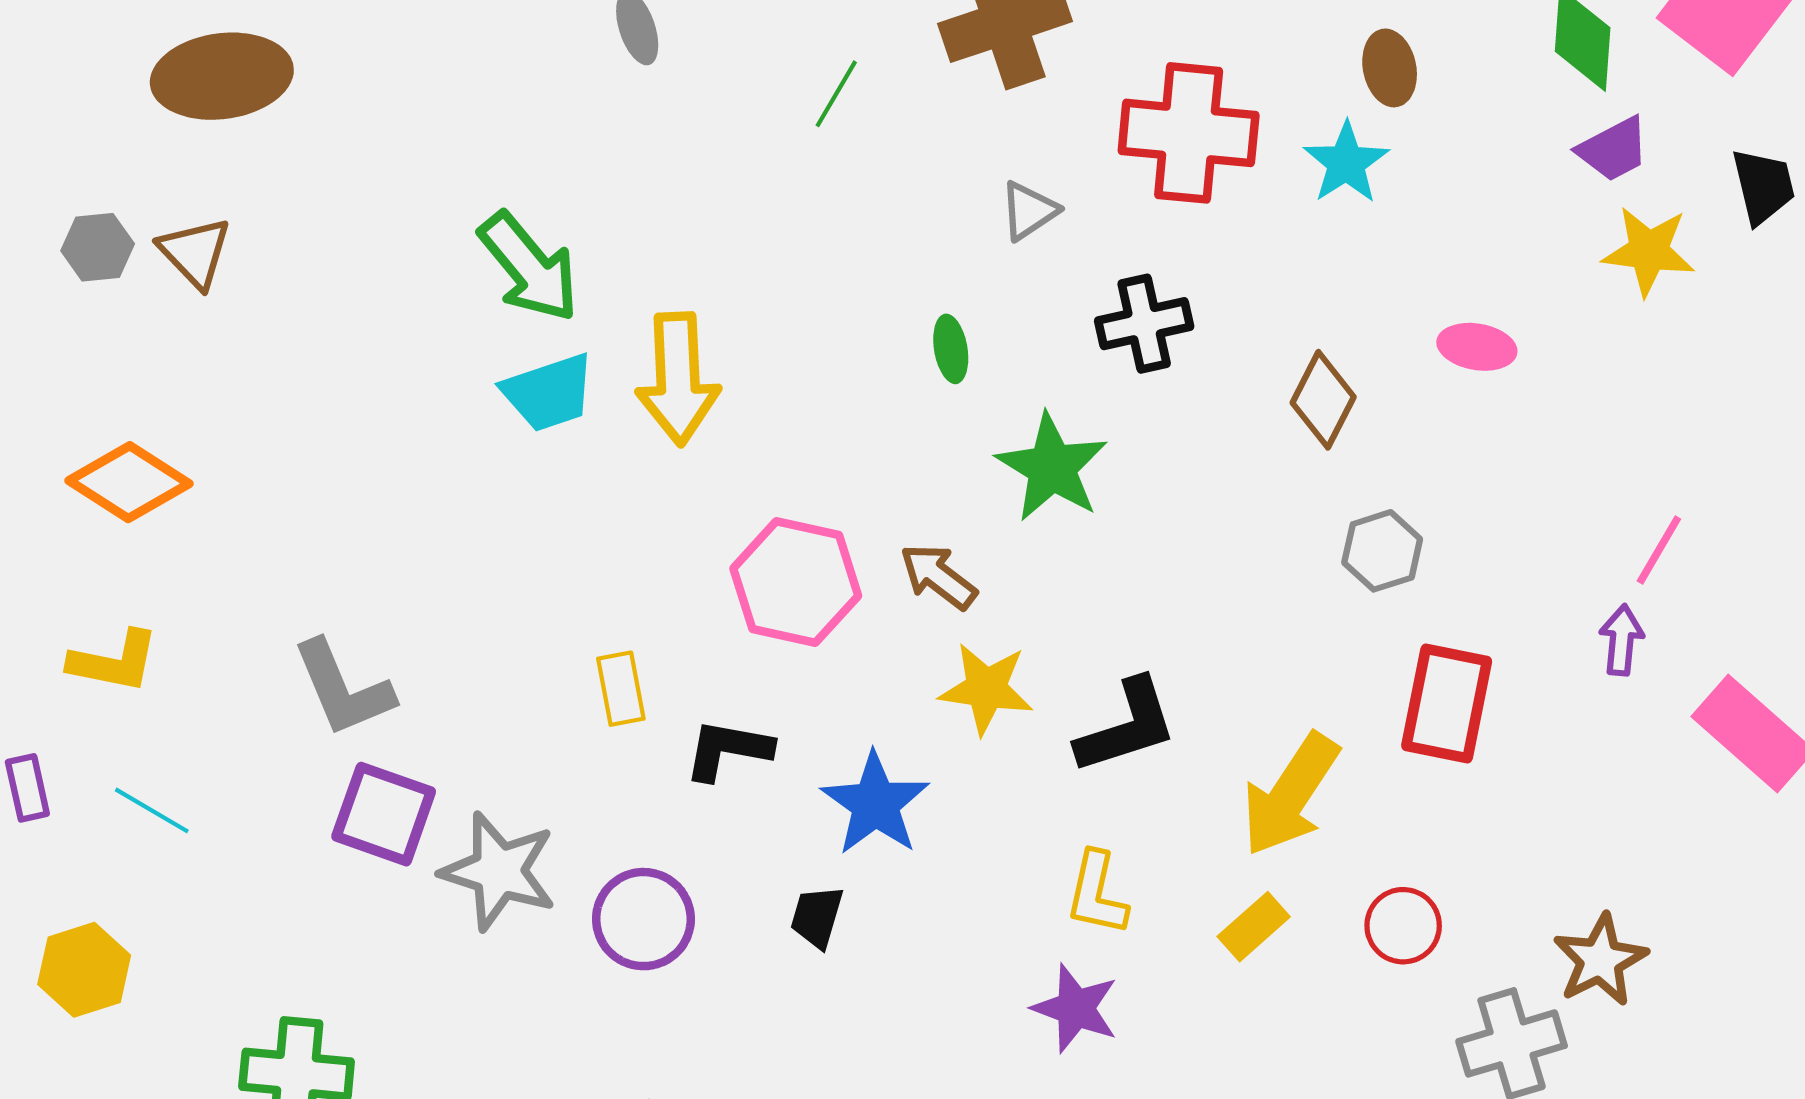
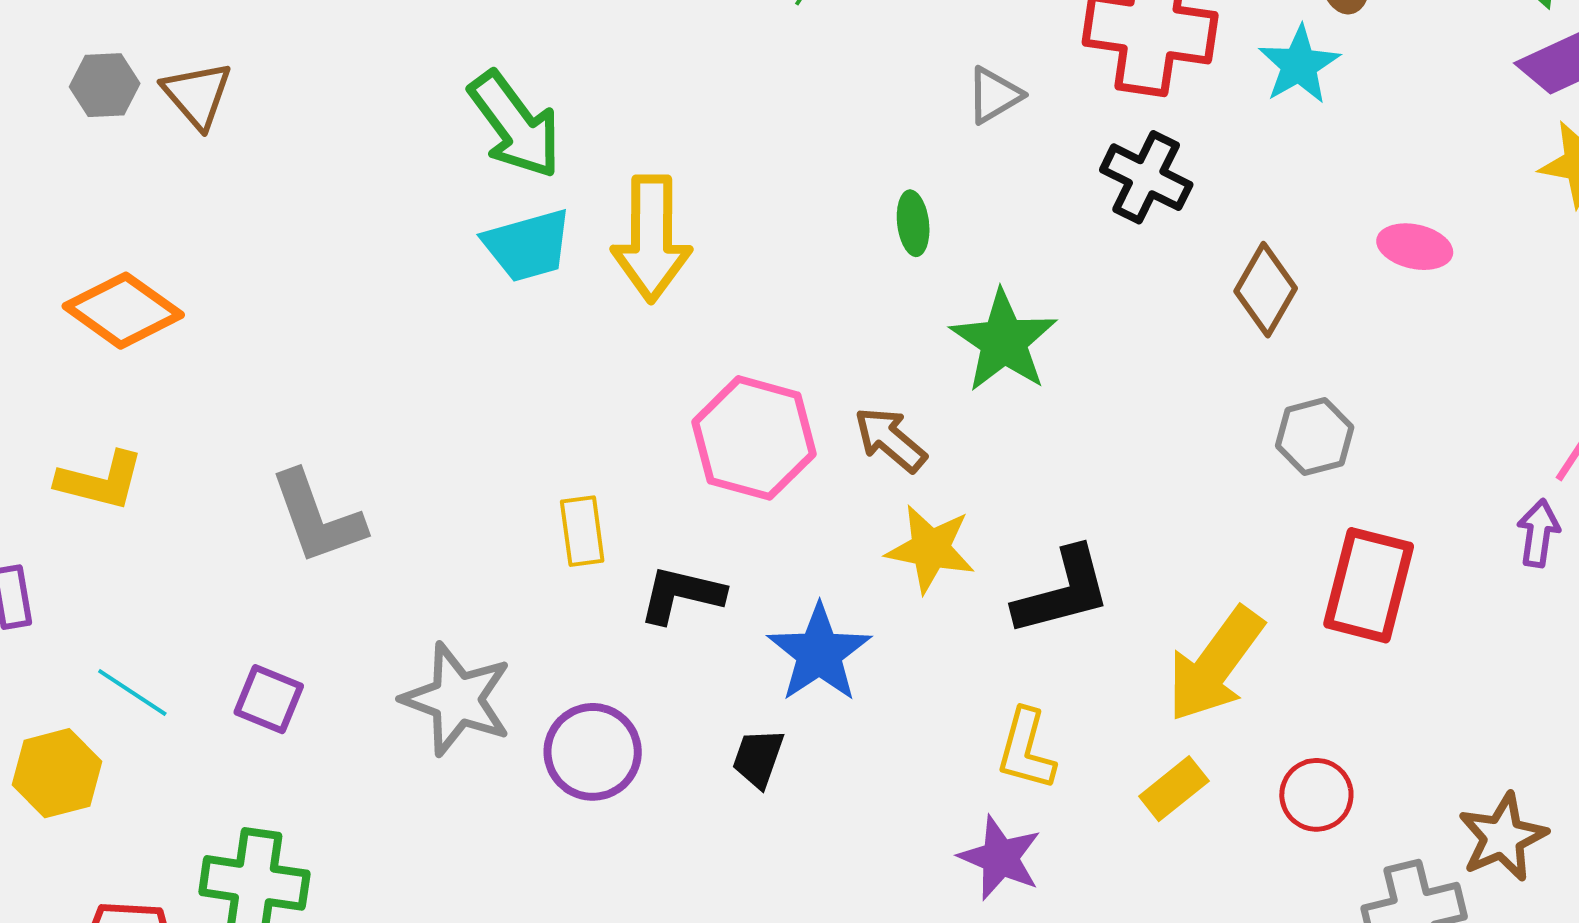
black cross: (1144, 324) -> (1146, 177), moved, turned 36
cyan line: (152, 810) -> (132, 693), moved
purple square: (384, 814) -> (269, 699), moved, size x0.7

